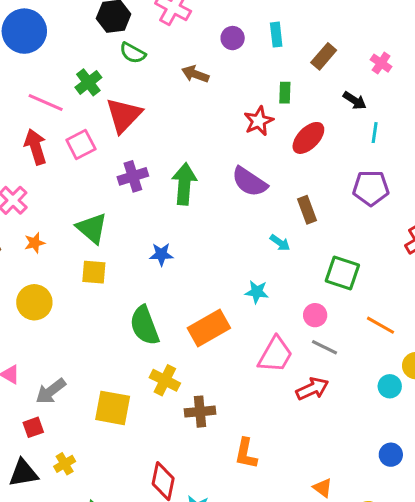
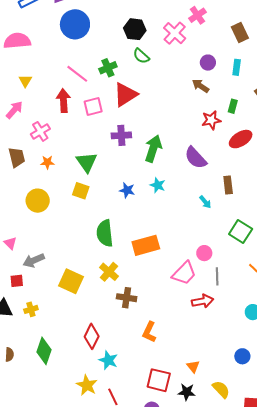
brown arrow: (195, 74) -> (201, 86), moved
cyan star: (257, 292) -> (158, 185), moved
pink circle: (315, 315) -> (204, 253), moved
gray line: (324, 347) -> (217, 276), turned 48

